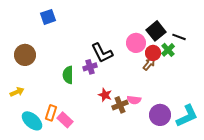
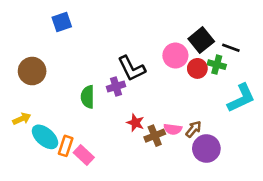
green cross: (168, 50) -> (217, 65), turned -32
brown arrow: (149, 64) -> (193, 129), moved
cyan L-shape: (187, 116) -> (241, 98), moved
cyan ellipse: (32, 121) -> (45, 137), moved

